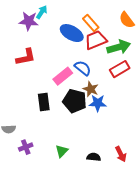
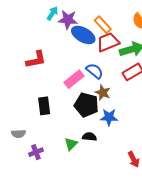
purple star: (29, 21) -> (68, 20), moved
black rectangle: (44, 102) -> (44, 106), moved
blue star: (98, 103) -> (109, 117), moved
green triangle: (62, 151) -> (71, 144), moved
black semicircle: (94, 157) -> (89, 137), moved

